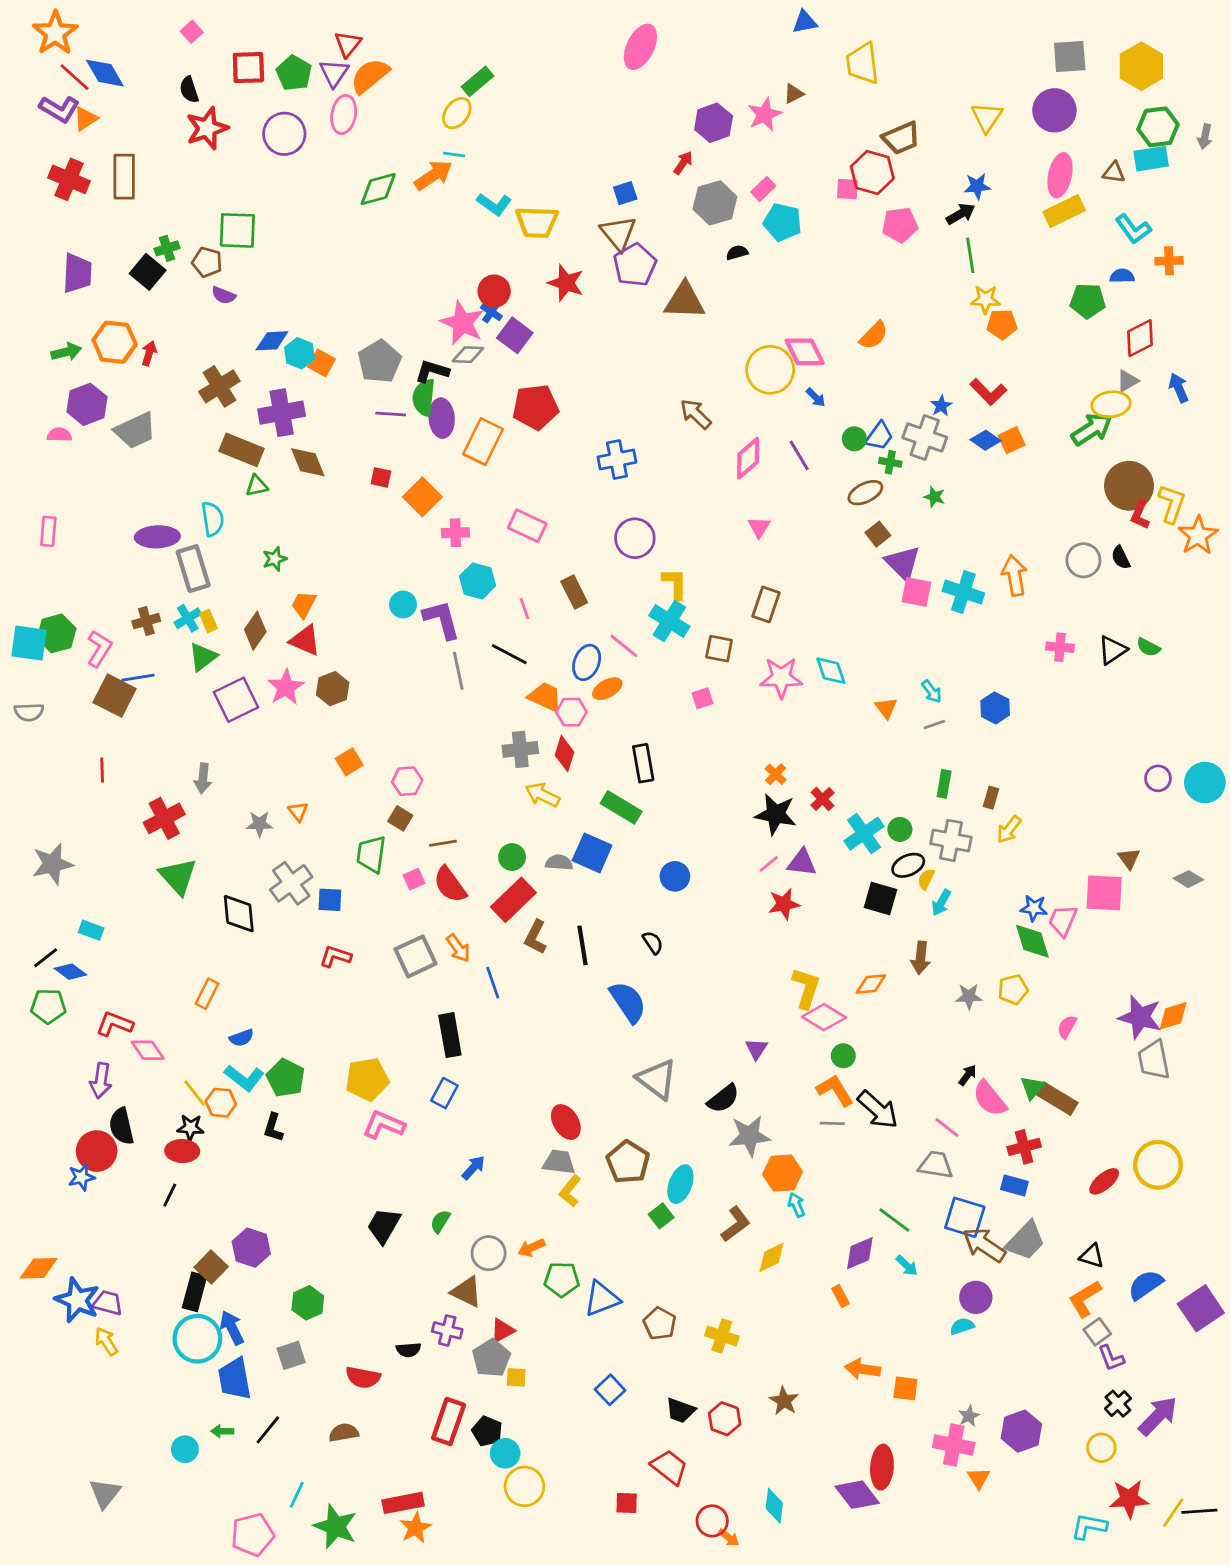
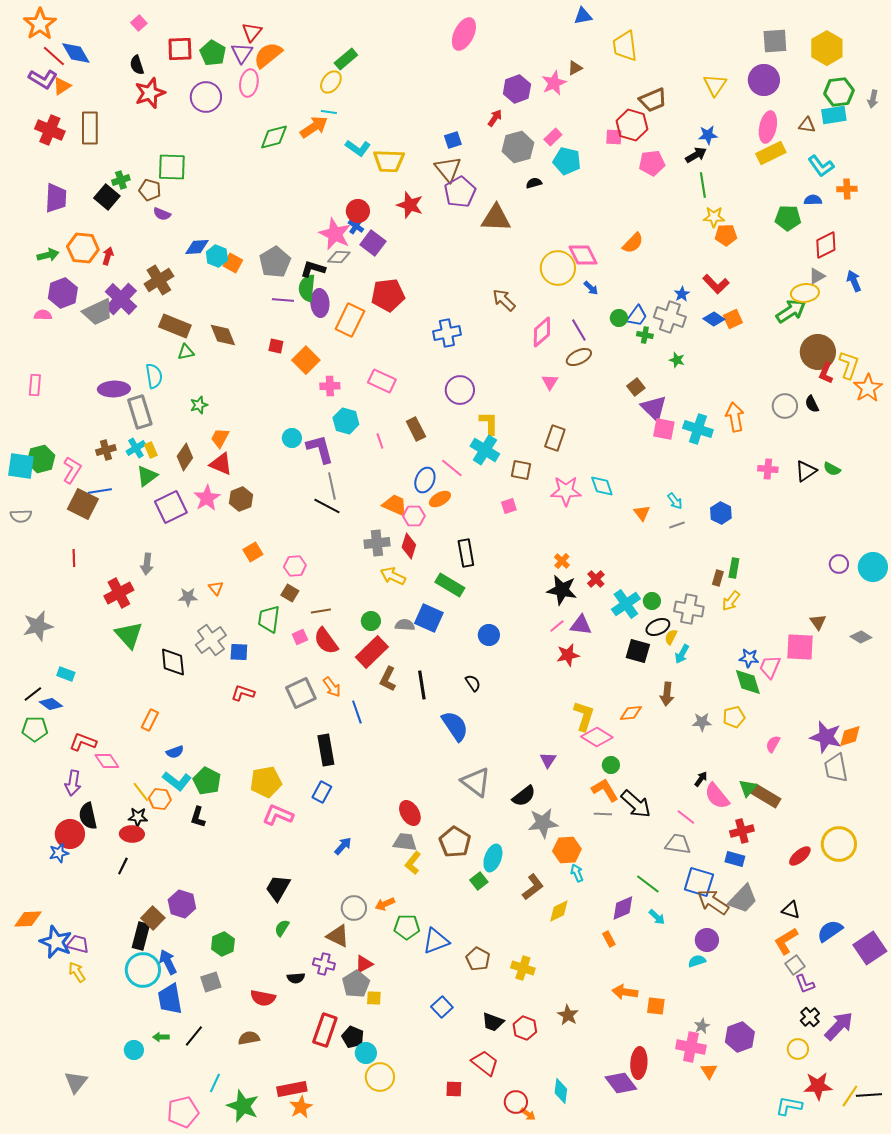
purple cross: (282, 413) -> (121, 299), moved, turned -36
brown ellipse: (865, 493) -> (579, 357), moved
black line: (509, 654) -> (327, 506), moved
green rectangle: (944, 784) -> (734, 568), moved
green semicircle: (440, 1221) -> (282, 928), moved

